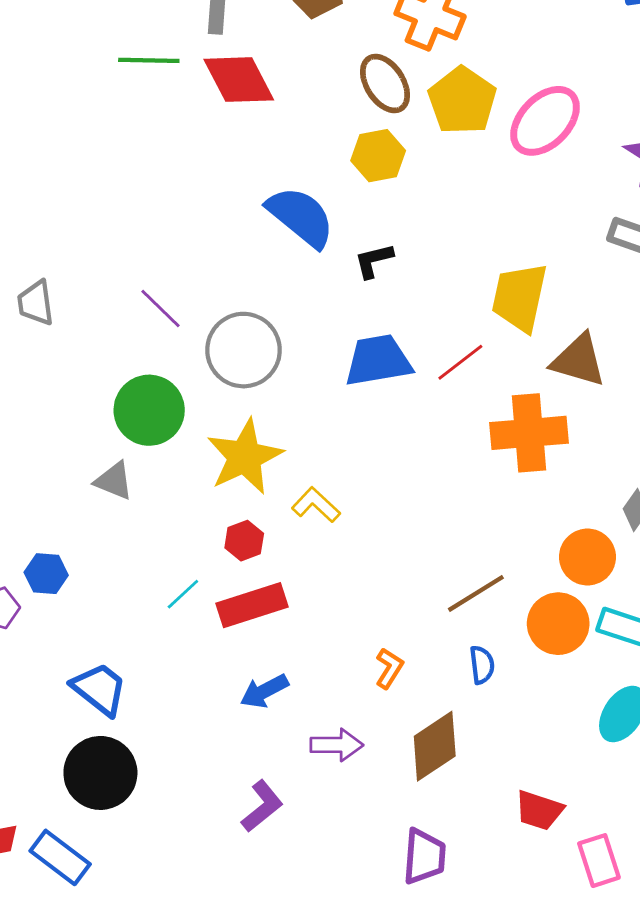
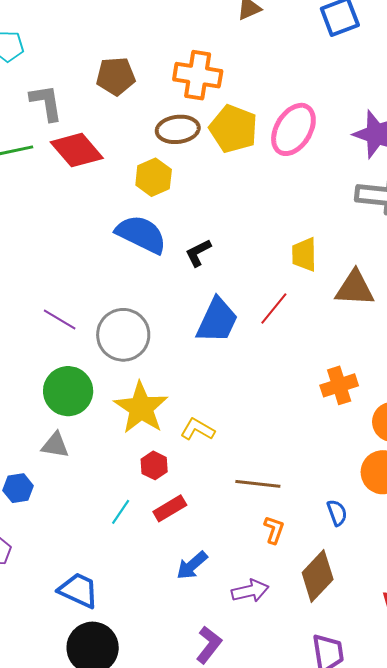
brown ellipse: (385, 84) -> (178, 129), turned -51
yellow hexagon: (378, 156) -> (154, 177), moved
yellow trapezoid: (520, 297) -> (304, 255), size x0.7
blue trapezoid: (378, 360) -> (217, 320), turned 138
orange cross: (529, 433) -> (339, 385), moved, size x0.7
blue hexagon: (46, 574) -> (18, 488), moved
brown line: (476, 593) -> (258, 484), moved, turned 51
red rectangle: (252, 605) -> (170, 508), size x0.7

